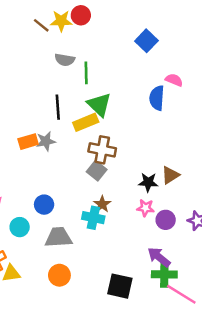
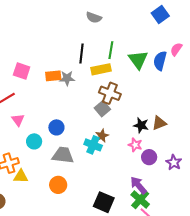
green line: (86, 73) -> (111, 50), moved
pink semicircle: (174, 80) -> (176, 49), turned -88
green triangle: (99, 105) -> (138, 60), moved
green cross: (164, 274) -> (140, 200), turned 30

